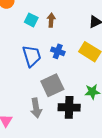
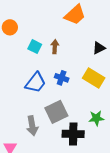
blue trapezoid: (32, 56) -> (35, 83), turned 55
gray arrow: (36, 108) -> (32, 126), moved

